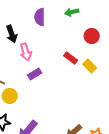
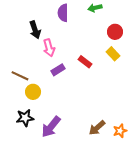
red rectangle: (71, 58) -> (85, 62), moved
yellow rectangle: (90, 66) -> (113, 54), moved

